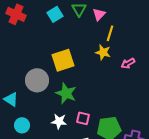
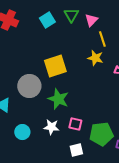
yellow line: (110, 33) -> (102, 39), turned -35
cyan circle: (22, 125) -> (22, 132), moved

